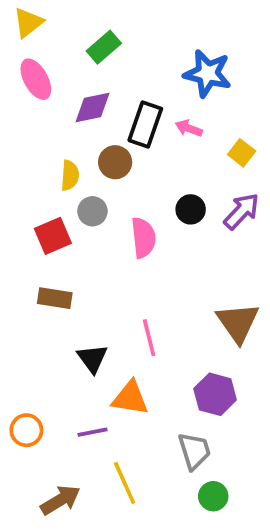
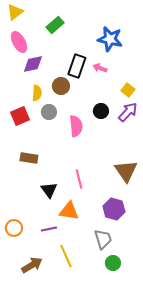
purple diamond: (92, 107) -> (33, 64), moved
yellow square: (242, 153) -> (128, 90), moved
red square: (53, 236) -> (20, 116), moved

